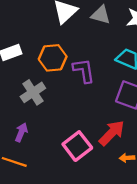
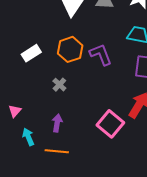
gray cross: (33, 92) -> (59, 85), size x0.6

